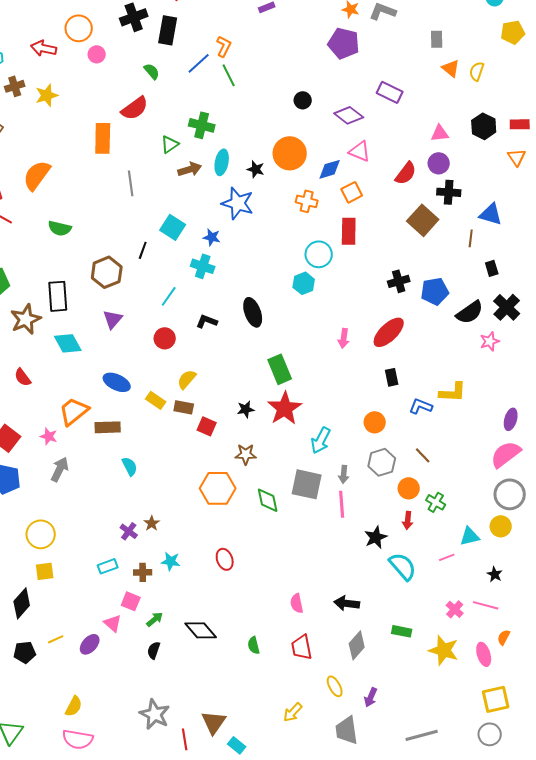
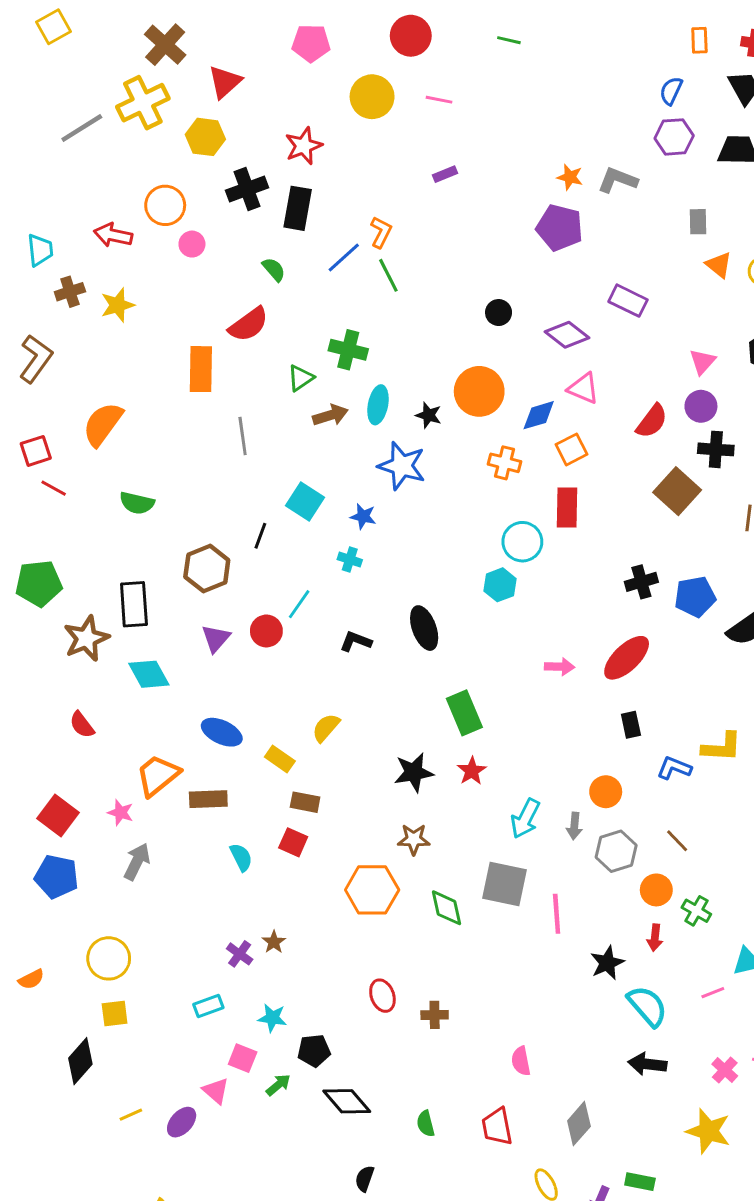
pink triangle: (440, 133) -> (702, 362), turned -42
cyan cross: (203, 266) -> (350, 560), size x0.7
red circle: (165, 338) -> (266, 631), moved
pink arrow: (344, 338) -> (560, 667), turned -96
brown rectangle: (184, 407) -> (305, 802), moved
red star: (285, 408) -> (472, 771), size x0.6
black star: (246, 409) -> (414, 772), size x1.5
red square: (207, 426) -> (293, 842), moved
gray arrow: (344, 474) -> (574, 826), moved
cyan star: (171, 561) -> (272, 1018), moved
brown cross: (143, 572) -> (435, 1015), moved
pink semicircle: (297, 603) -> (521, 1061), moved
black arrow: (347, 603) -> (647, 1064), moved
green rectangle: (402, 631) -> (640, 1182), moved
black semicircle: (154, 650) -> (365, 1179), moved
black pentagon: (25, 652) -> (314, 1051), moved

